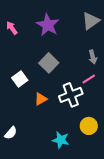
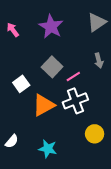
pink line: (89, 79) -> (73, 76), moved
orange triangle: (41, 99) -> (44, 105), size x1.6
cyan star: (61, 140) -> (48, 149), moved

